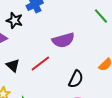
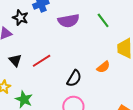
purple semicircle: (63, 40) -> (69, 21), moved

